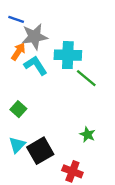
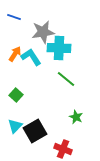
gray star: (34, 37) -> (43, 32), moved
orange arrow: (18, 52) -> (15, 54), moved
green line: (86, 78) -> (66, 79), moved

